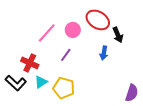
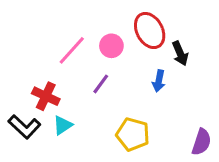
red ellipse: (98, 20) -> (150, 31), turned 30
yellow pentagon: (64, 88) -> (133, 134), moved

